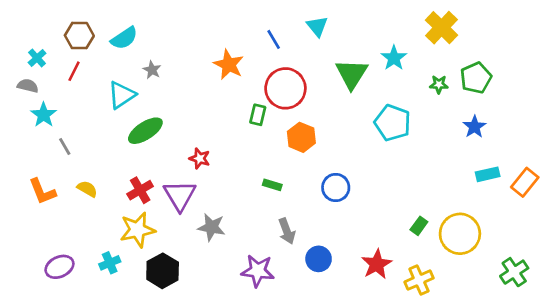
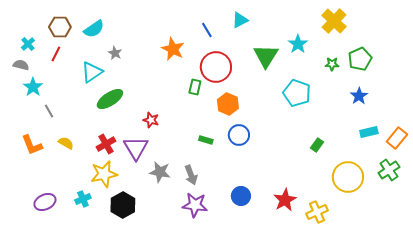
cyan triangle: (317, 26) -> (240, 20), turned 42
blue circle: (336, 188) -> (239, 135), moved
green rectangle: (419, 226) -> (317, 145), moved
gray arrow: (287, 231) -> (191, 175), moved
green cross: (514, 272) -> (389, 170), moved

